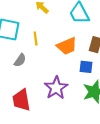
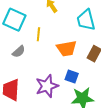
blue square: (86, 67) -> (72, 77), moved

